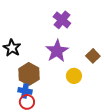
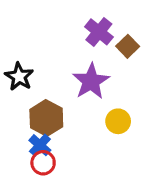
brown square: (93, 56) -> (128, 46), moved
blue cross: (25, 91) -> (40, 145), turned 32

